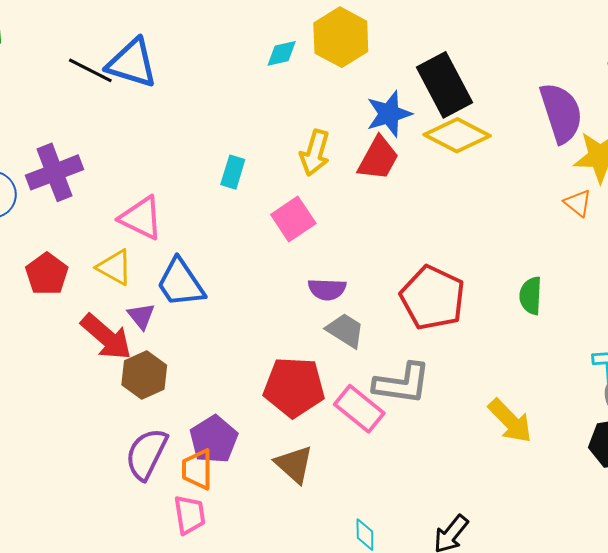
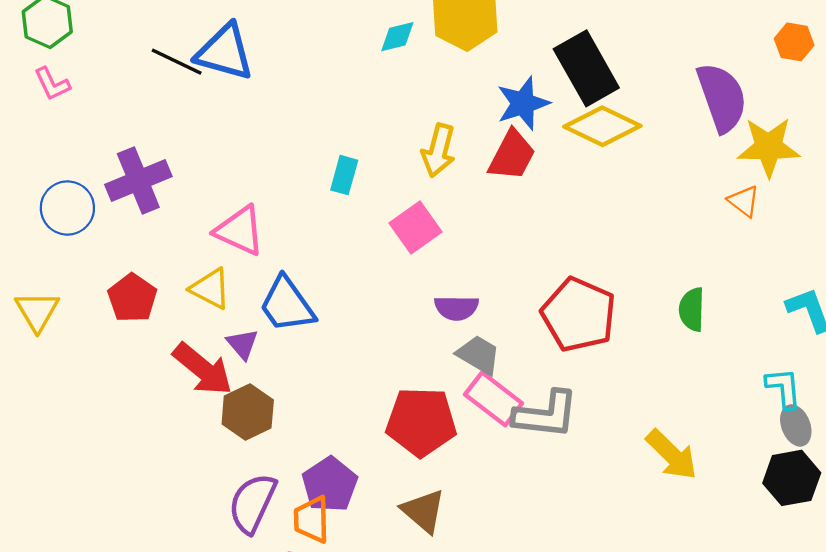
pink rectangle: (359, 409) -> (494, 399), moved

